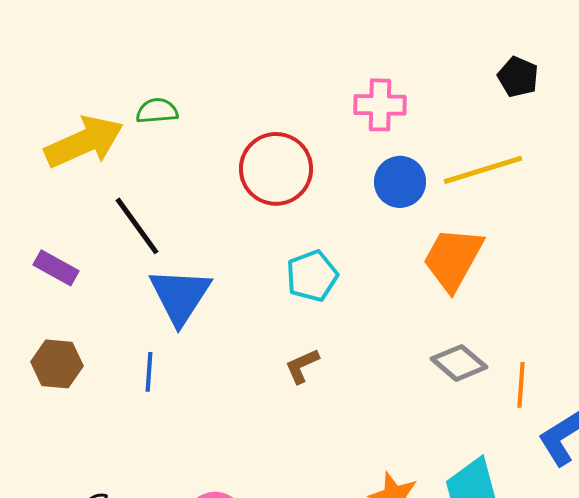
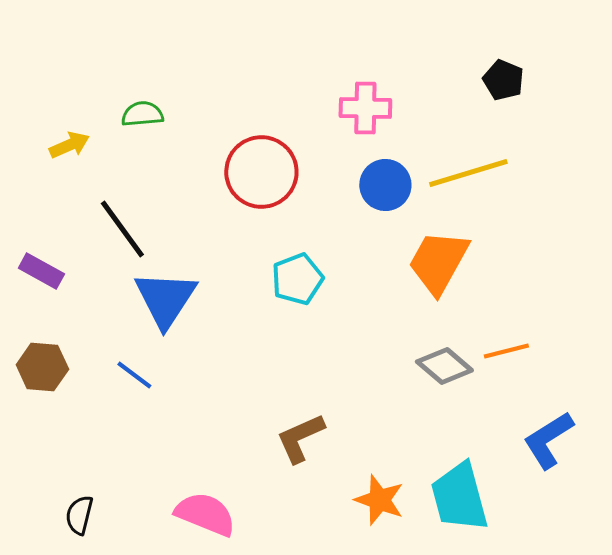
yellow arrow: (84, 142) -> (69, 145), size x0.5
brown L-shape: (302, 366) -> (300, 438), moved, size x1.4
blue line: (149, 372) -> (134, 375), turned -57
orange line: (521, 385) -> (506, 351), moved, turned 72

